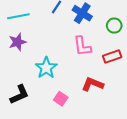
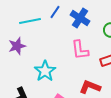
cyan line: (18, 16) -> (30, 21), moved

